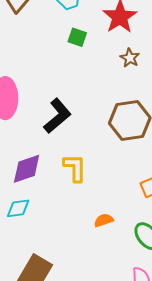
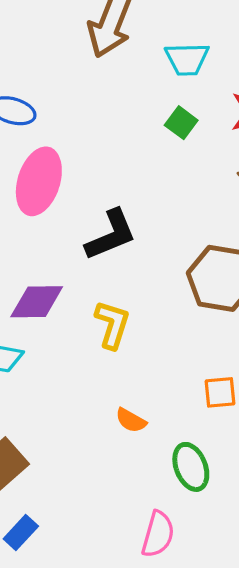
orange semicircle: (104, 220) -> (131, 420), turned -150

